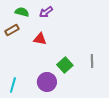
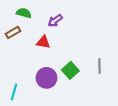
purple arrow: (46, 12) -> (55, 21), moved
purple circle: (47, 82) -> (47, 78), moved

